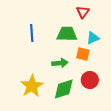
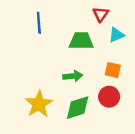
blue line: (32, 33) -> (39, 23), moved
cyan triangle: (93, 38) -> (116, 35), moved
orange square: (83, 54) -> (113, 70), moved

